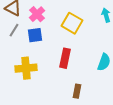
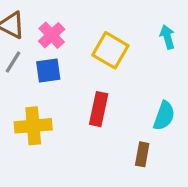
brown rectangle: (77, 91) -> (142, 154), moved

